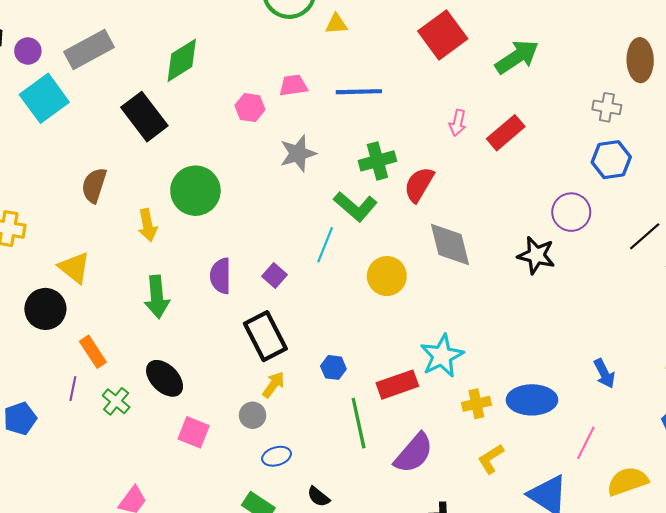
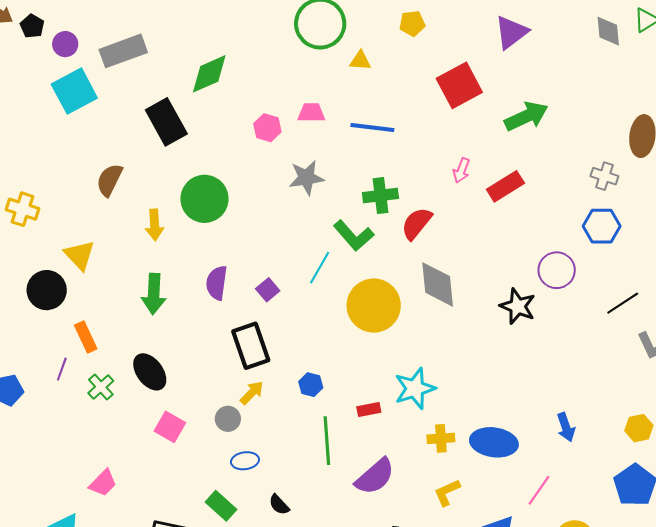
yellow circle: (387, 276) -> (374, 306), size x1.4
red rectangle: (397, 385) -> (369, 410), size x0.6

